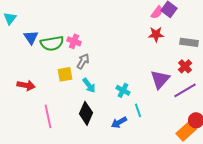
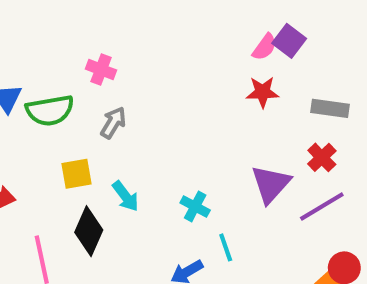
pink cross: (74, 41) -> (101, 70), moved
gray arrow: (83, 61) -> (113, 123), moved
black diamond: (86, 113) -> (89, 231), moved

